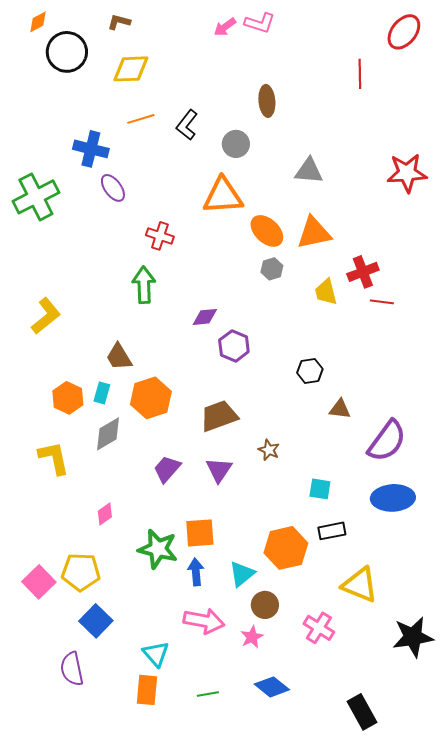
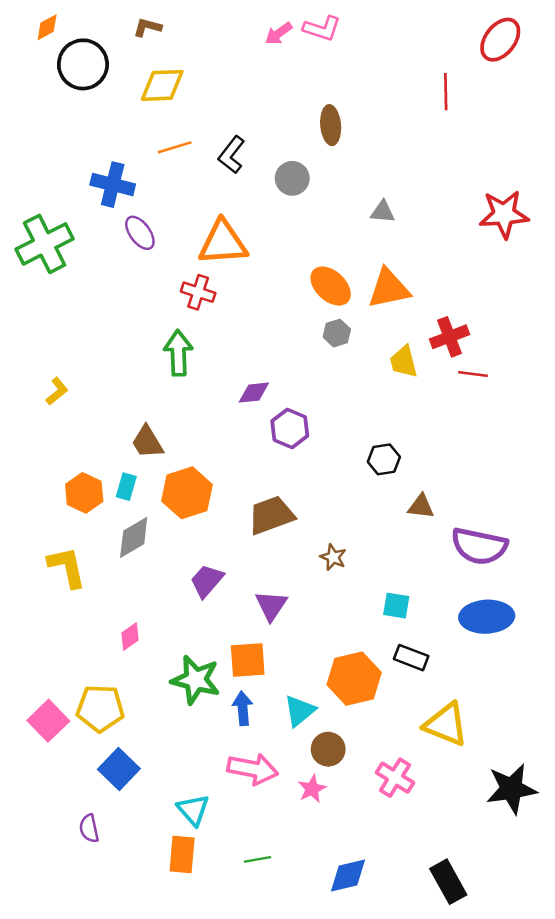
gray triangle: (309, 171) -> (383, 212), size x0.7
orange triangle: (223, 196) -> (223, 243), moved
yellow L-shape: (46, 316) -> (57, 391), size x0.6
purple semicircle: (387, 441) -> (479, 546), turned 66
purple triangle: (219, 470) -> (271, 606), moved
black rectangle: (332, 531) -> (411, 658), turned 32
purple semicircle: (72, 669) -> (89, 828), size x0.7
blue diamond: (272, 687) -> (348, 875), moved, turned -52

